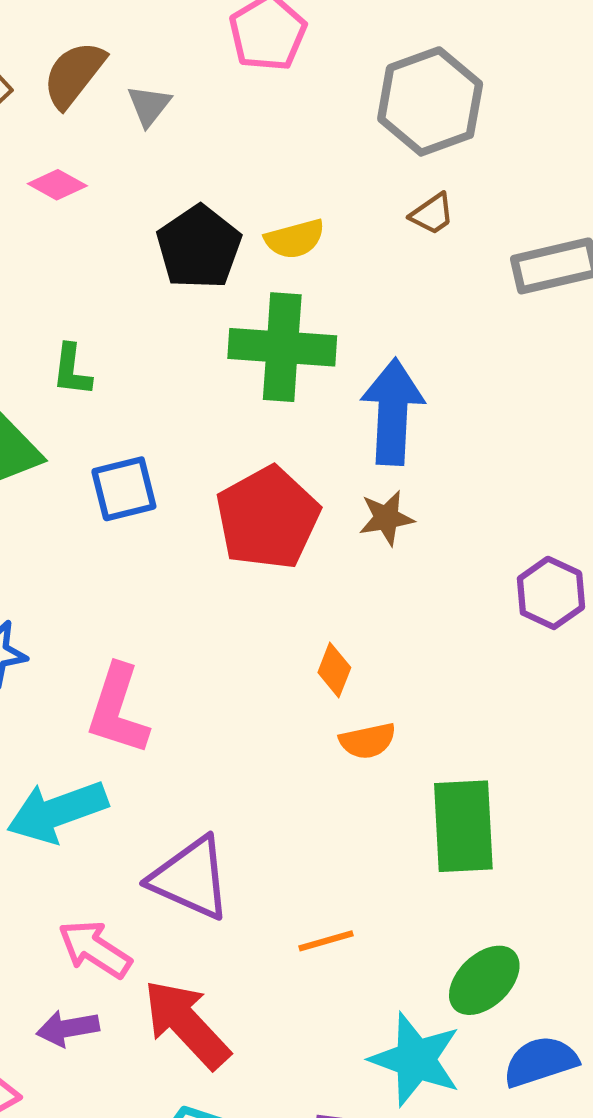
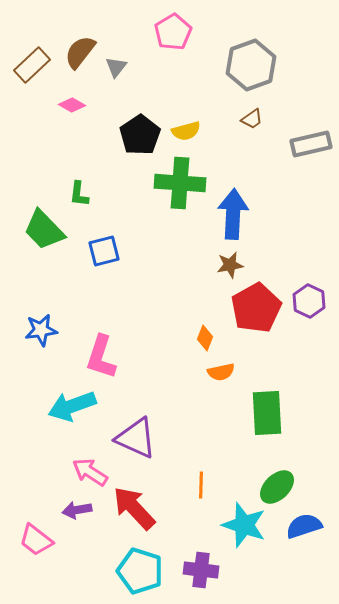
red pentagon: (268, 518) -> (256, 308), moved
orange line: (326, 941) -> (201, 485), moved, turned -72

